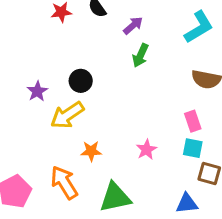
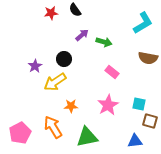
purple arrow: (133, 26) -> (82, 35), moved
green arrow: (140, 55) -> (104, 42), turned -98
pink rectangle: (193, 121) -> (112, 72), moved, turned -32
pink star: (146, 150) -> (108, 105), size x1.5

